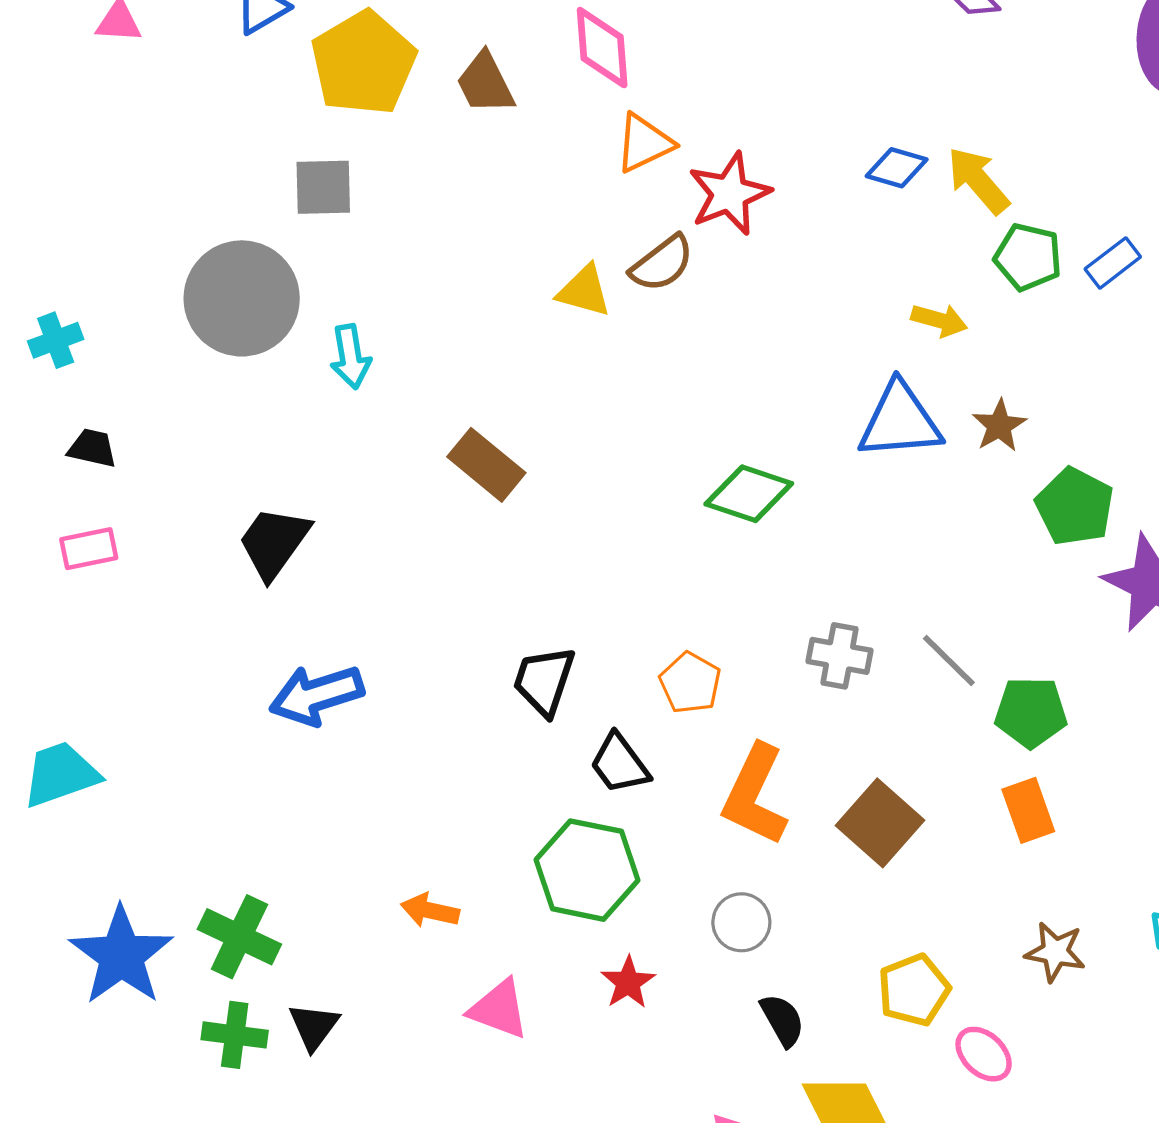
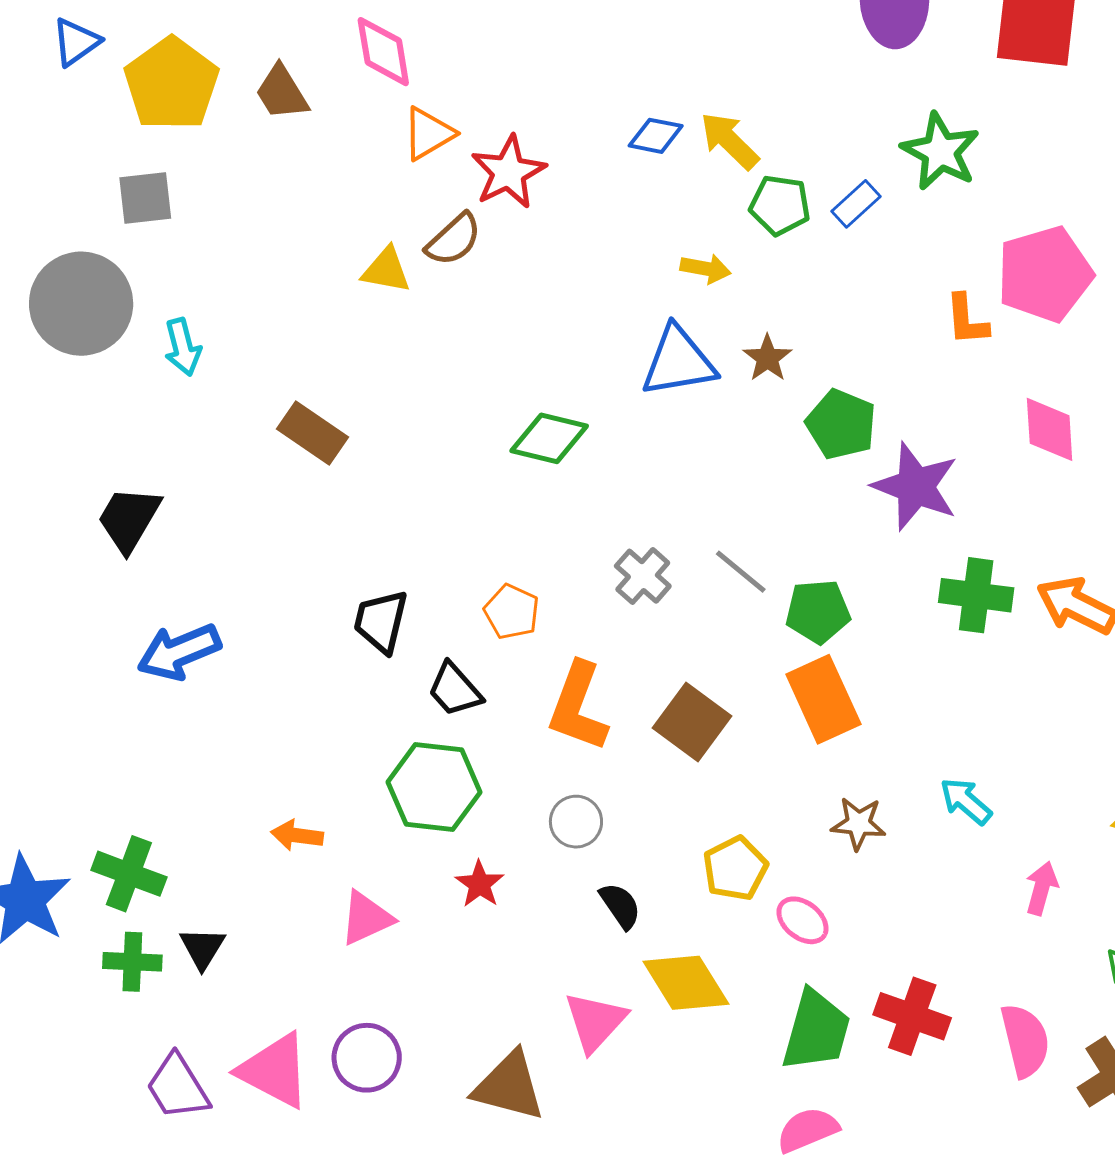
gray cross: (840, 656) -> (643, 576), turned 36
orange rectangle: (1028, 810) -> (823, 699), size x1.5
pink triangle: (499, 1009) -> (366, 918), turned -40

